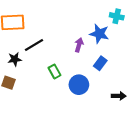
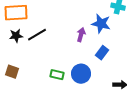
black star: (15, 59) -> (16, 36), moved
green rectangle: (54, 71) -> (57, 75), moved, turned -48

